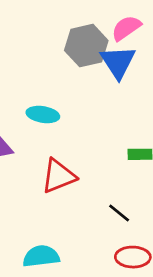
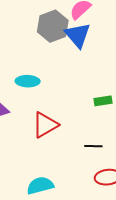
black line: (119, 213) -> (93, 146), turned -30

